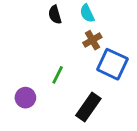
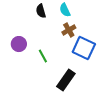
green line: (58, 75) -> (43, 56), turned -56
purple circle: (25, 98) -> (19, 44), moved

